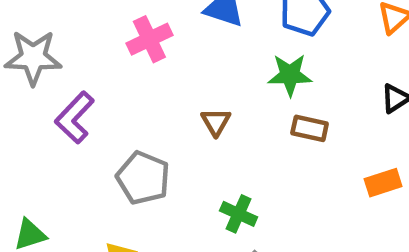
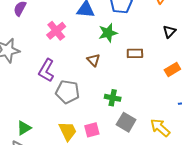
green star: (290, 75) -> (108, 33), moved
purple L-shape: (75, 118) -> (46, 70), moved

